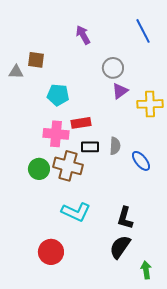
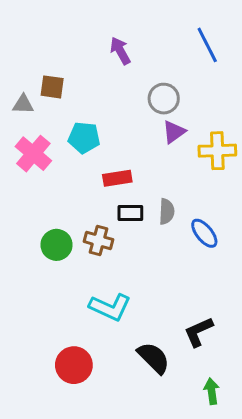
pink cross: (56, 134) -> (33, 154), moved, turned 35
brown cross: (68, 166) -> (99, 241), size x0.7
black L-shape: (125, 218) -> (199, 332), moved, turned 50
black semicircle: (120, 247) -> (154, 358), moved, turned 100

